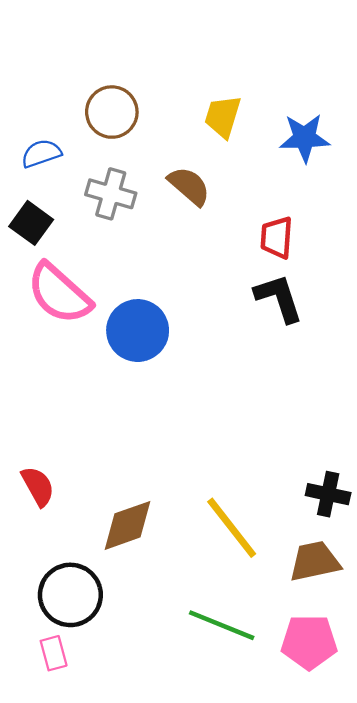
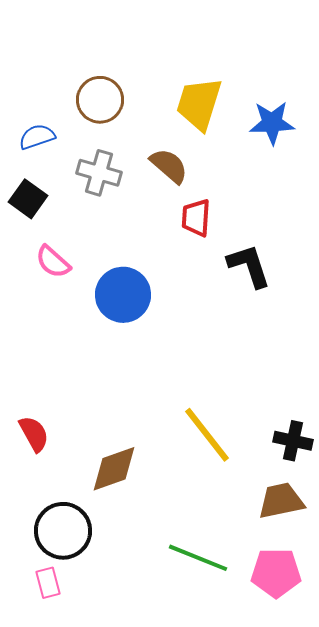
yellow trapezoid: (223, 117) -> (199, 104), size x1.4
red trapezoid: (277, 238) -> (196, 218), moved
pink semicircle: (59, 294) -> (53, 262), size x0.6
yellow line: (232, 528) -> (207, 435), moved

